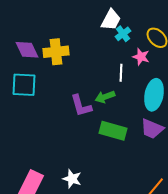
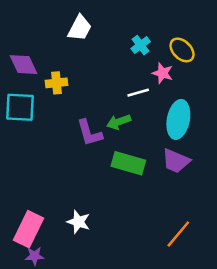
white trapezoid: (111, 20) -> (80, 28), moved
yellow cross: (56, 52) -> (57, 83), moved, size x0.7
white line: (121, 73) -> (138, 93), turned 72

